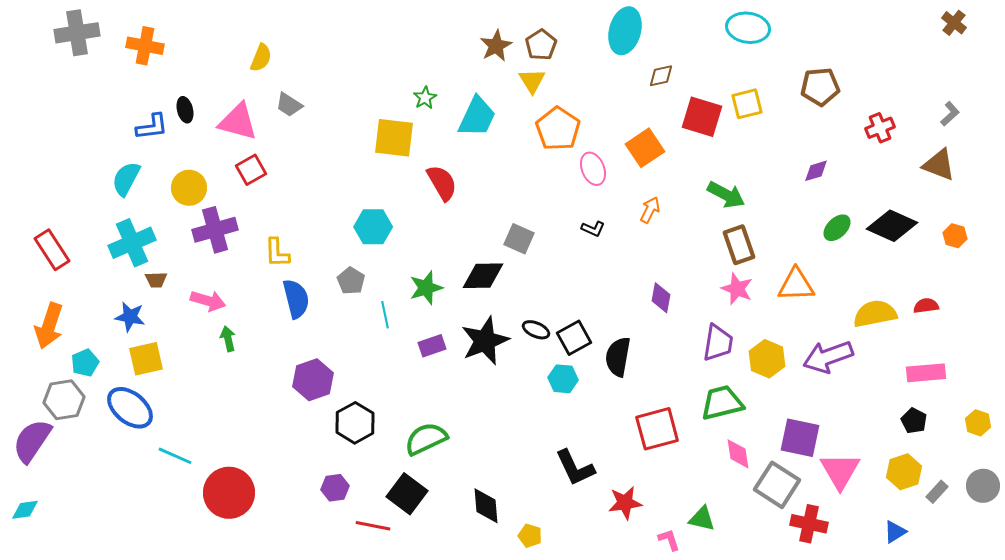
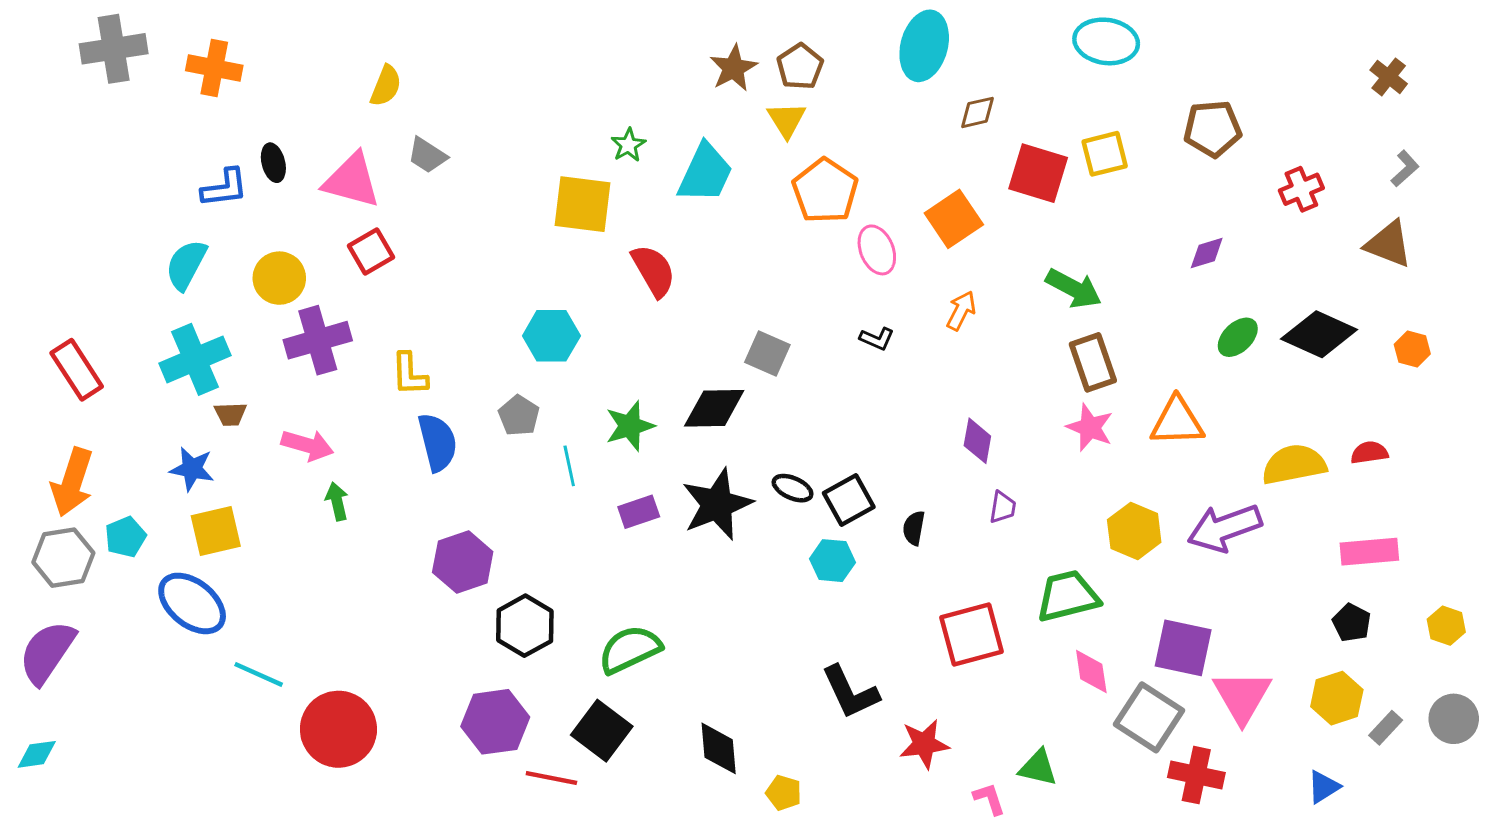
brown cross: (954, 23) -> (1389, 77), moved
purple trapezoid: (718, 343) -> (1003, 507), moved, size x0.6
black semicircle: (618, 357) -> (914, 528), size x0.6
gray hexagon: (64, 400) -> (63, 558), moved
purple hexagon: (335, 488) -> (495, 722), size x1.6

